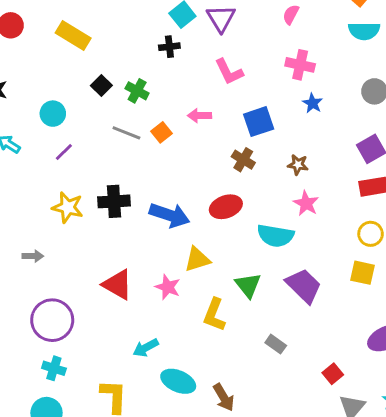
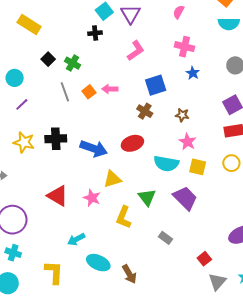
pink L-shape: (229, 72) -> (136, 51), turned -100
pink arrow: (199, 116) -> (110, 89), moved
gray line: (126, 133) -> (65, 92), turned 48
yellow square: (363, 273) -> (198, 167), moved

